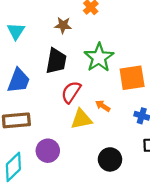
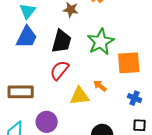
blue trapezoid: (19, 81) -> (27, 37), moved
red semicircle: (71, 92) -> (59, 70), moved

